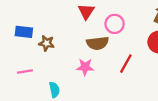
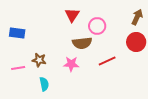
brown star: (47, 43) -> (39, 60), moved
red line: (126, 64) -> (107, 61), turned 36

